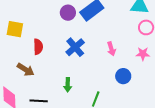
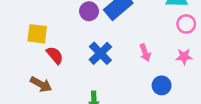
yellow square: (15, 29) -> (37, 34), moved
red semicircle: (38, 47) -> (55, 55), turned -35

